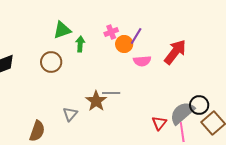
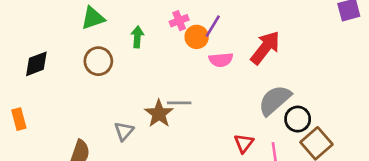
green triangle: (62, 30) -> (93, 18), moved
gray semicircle: (182, 113) -> (275, 100), moved

